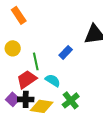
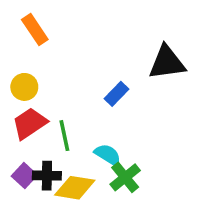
green line: (36, 61) -> (64, 136), moved
red trapezoid: (27, 79) -> (30, 123), moved
cyan semicircle: (53, 80) -> (108, 155), moved

